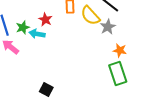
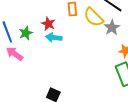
cyan arrow: (37, 34) -> (54, 37), moved

